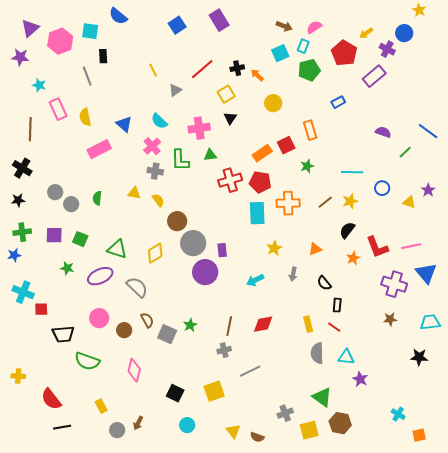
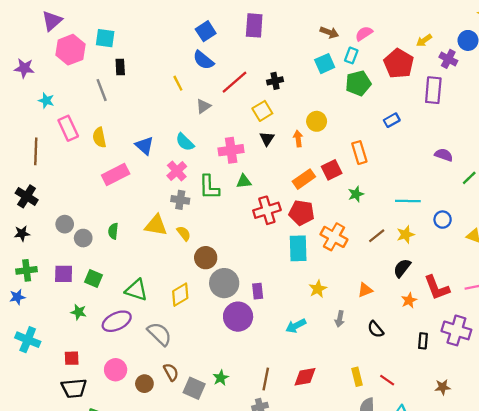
blue semicircle: (118, 16) -> (203, 60), moved
purple rectangle: (219, 20) -> (254, 25), turned 35
purple triangle: (30, 28) -> (52, 21), moved
orange arrow: (257, 75) -> (298, 139), moved, turned 40
purple rectangle: (374, 76) -> (433, 90), turned -45
yellow triangle: (134, 193) -> (156, 225), size x1.5
orange cross: (288, 203) -> (334, 237), turned 30
black rectangle: (337, 305) -> (423, 341), moved
red square: (41, 309) -> (72, 358), moved
brown star: (390, 319) -> (443, 387), moved

